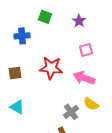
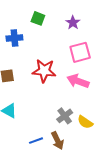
pink square: (86, 50) -> (80, 52), size x1.5
yellow semicircle: (91, 104) -> (85, 122), moved

